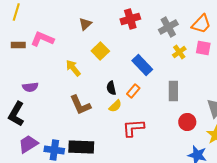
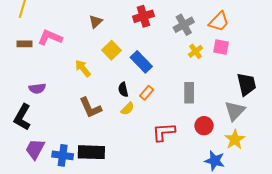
blue rectangle: (142, 65) -> (141, 62), moved
red L-shape: (133, 128) -> (164, 132), moved
purple trapezoid: (28, 144) -> (35, 149), turned -30

